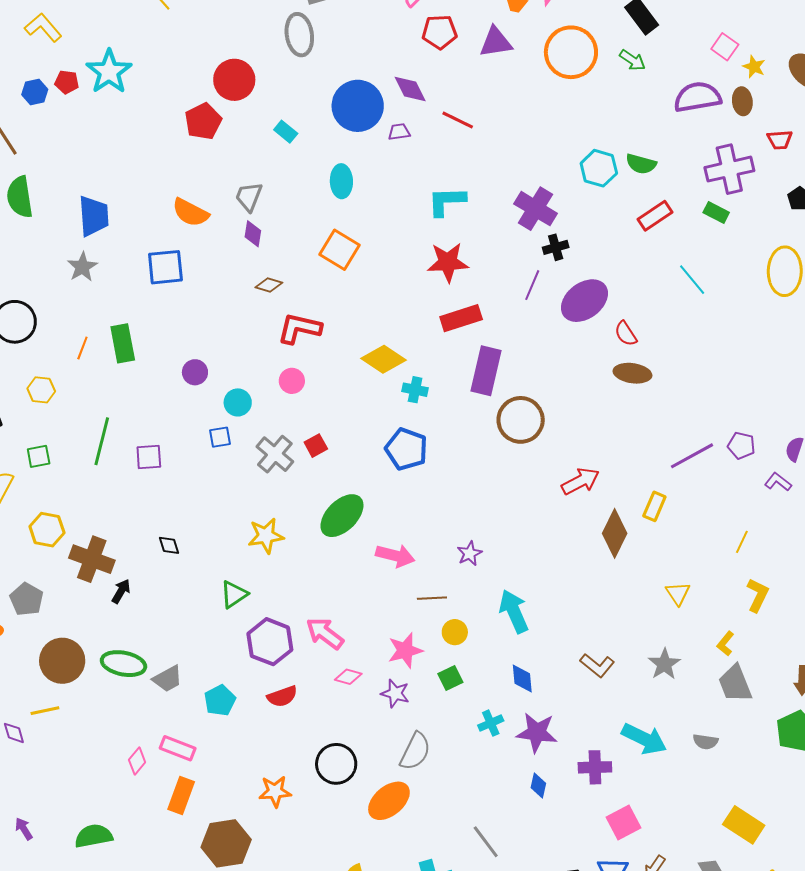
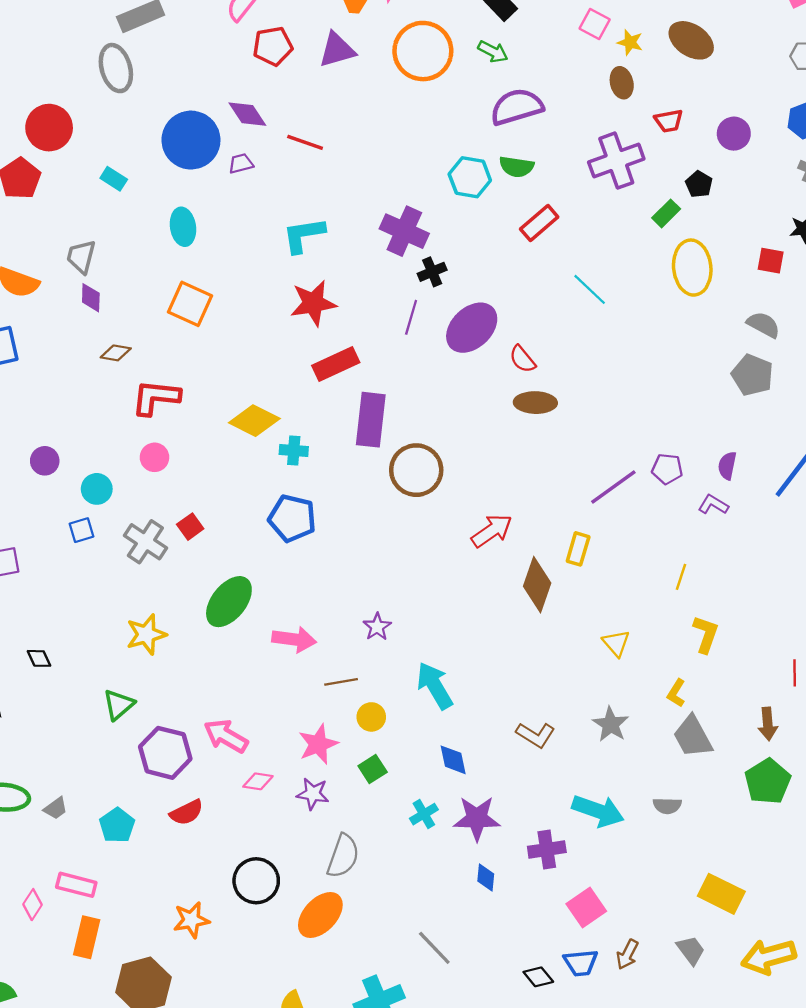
purple semicircle: (697, 97) -> (517, 107), moved
green rectangle: (716, 213) -> (666, 213), moved, turned -65
gray trapezoid: (168, 679) -> (56, 808), size x0.7

